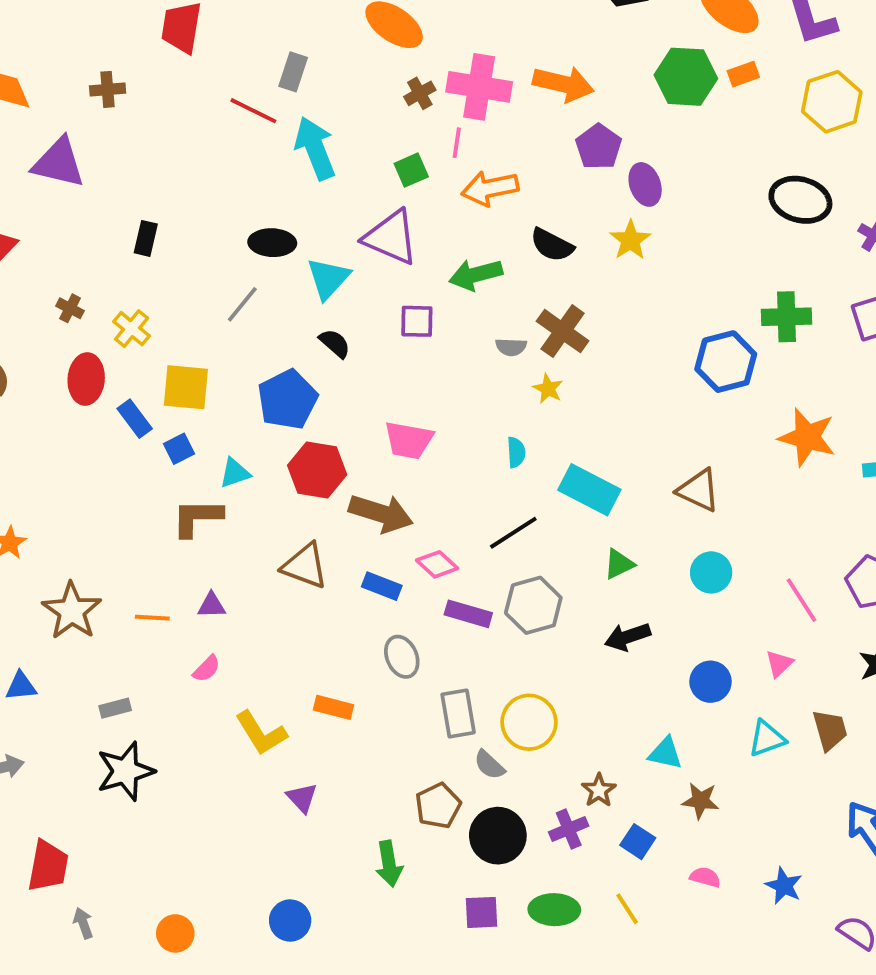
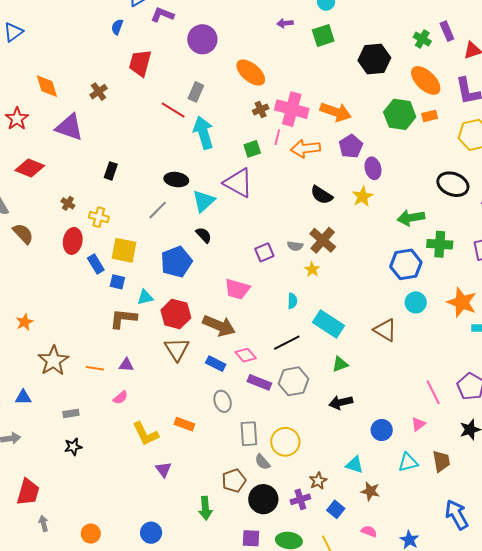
brown cross: (108, 89) -> (99, 92), turned -36
orange arrow: (490, 188) -> (305, 148), moved
green arrow: (476, 275) -> (411, 218), moved
purple square: (417, 321) -> (264, 252), moved, turned -30
yellow cross: (132, 329) -> (99, 217), turned -30
orange star: (807, 437) -> (462, 302), moved
blue square: (179, 449) -> (117, 282), turned 35
red hexagon: (317, 470) -> (176, 314), moved
brown triangle: (305, 566) -> (177, 349), turned 32
cyan circle: (711, 572) -> (416, 302), moved
black star: (125, 771) -> (73, 447), size x0.6

